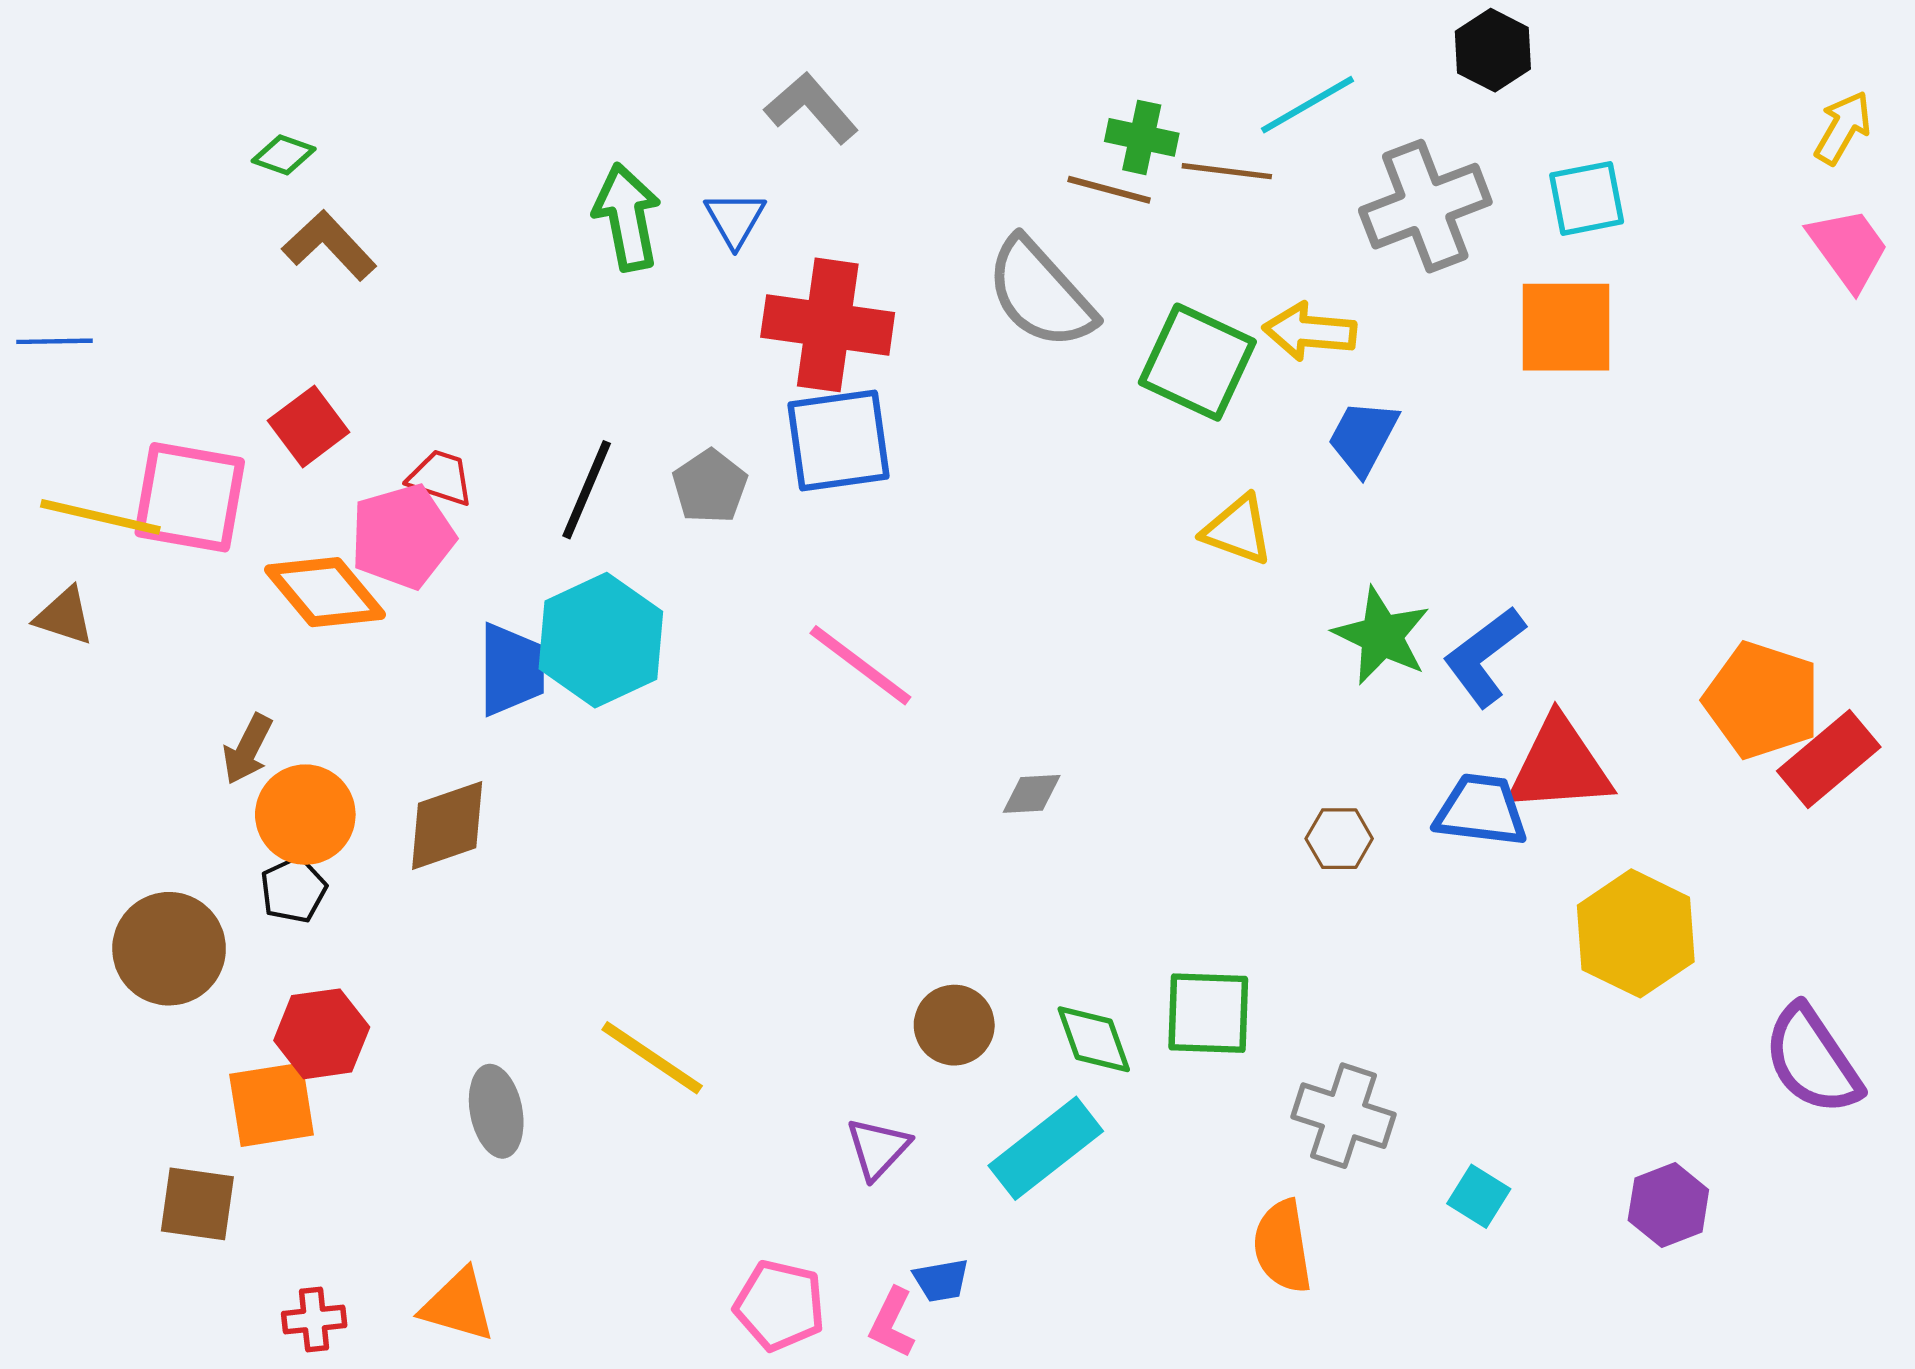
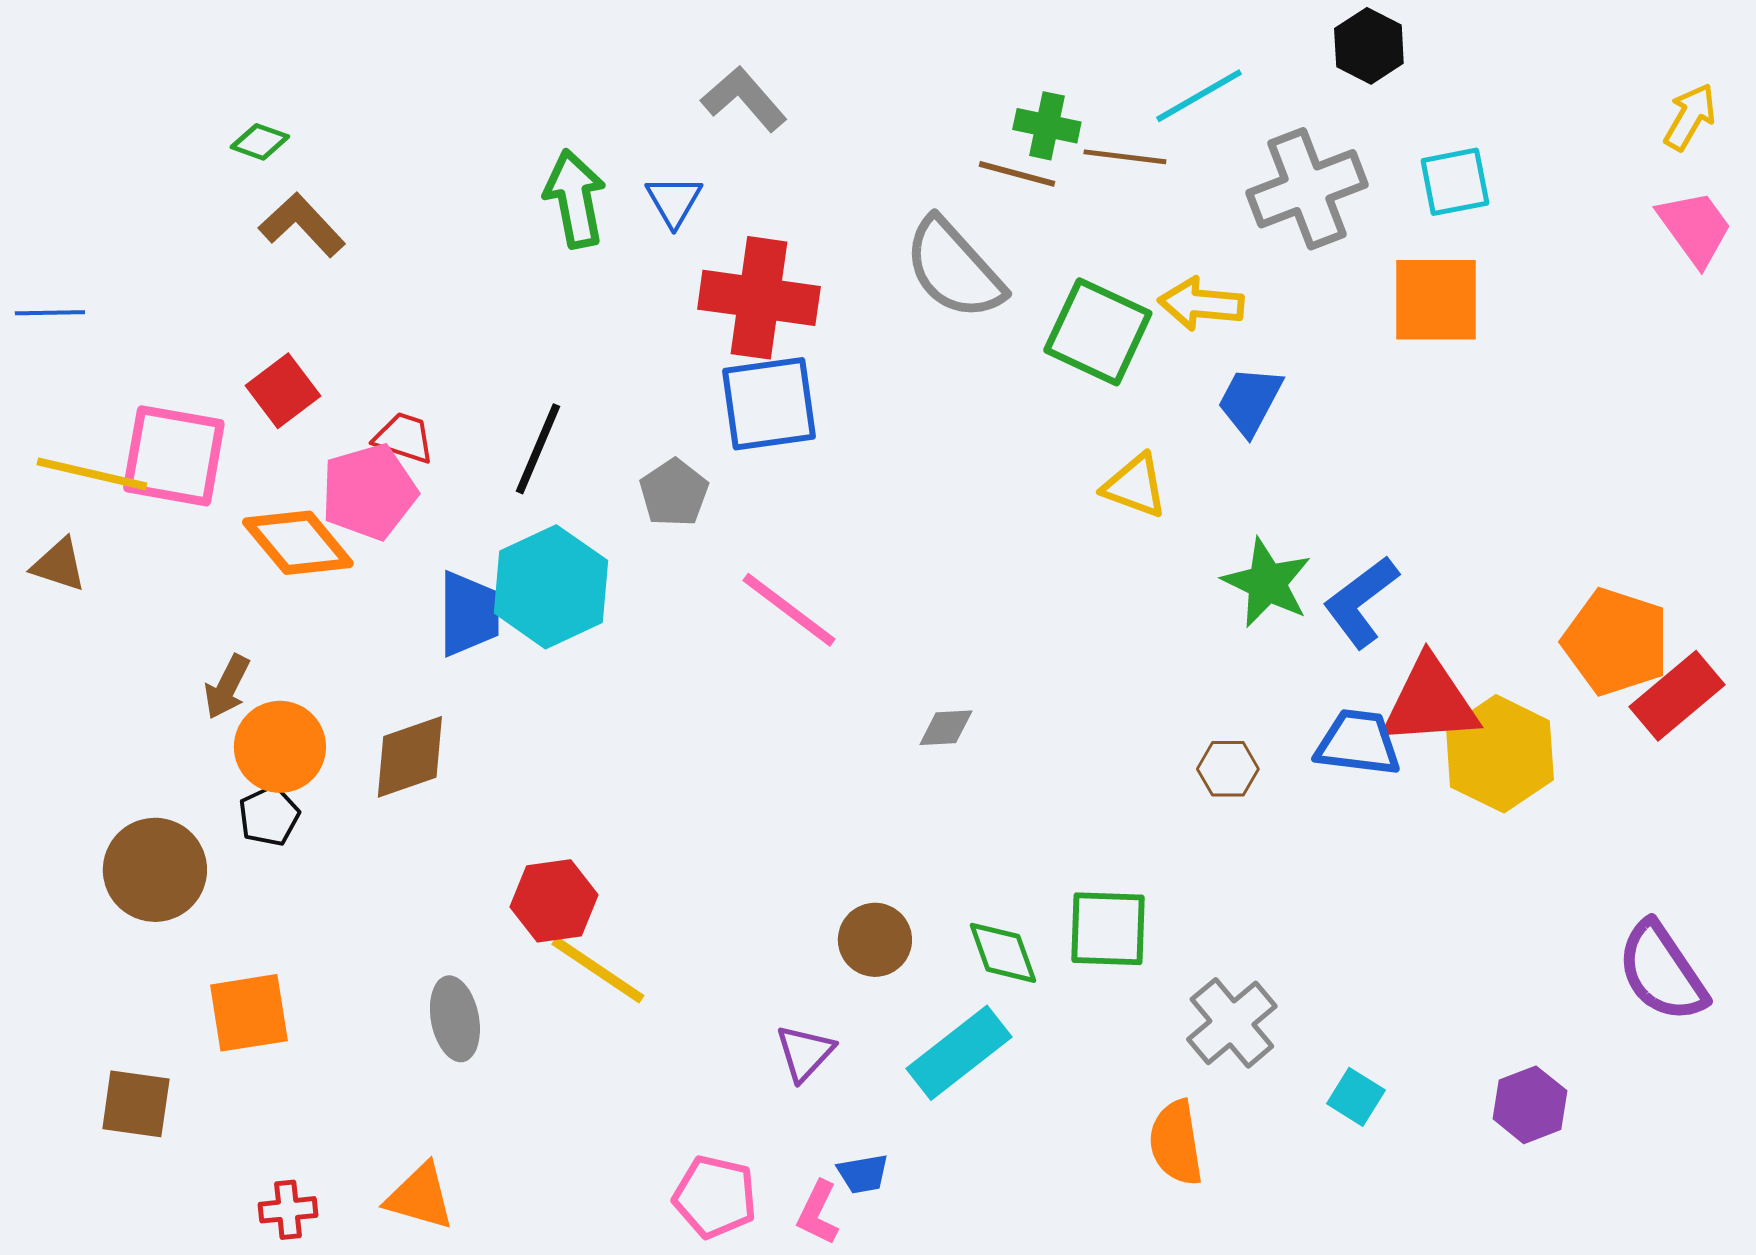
gray pentagon: (710, 486) -> (674, 493), moved
yellow hexagon: (1636, 933) -> (1500, 754), moved
red hexagon: (322, 1034) -> (554, 901), moved
gray cross: (1343, 1116) -> (1232, 1023), turned 32
brown square: (197, 1204) -> (136, 1104), moved

